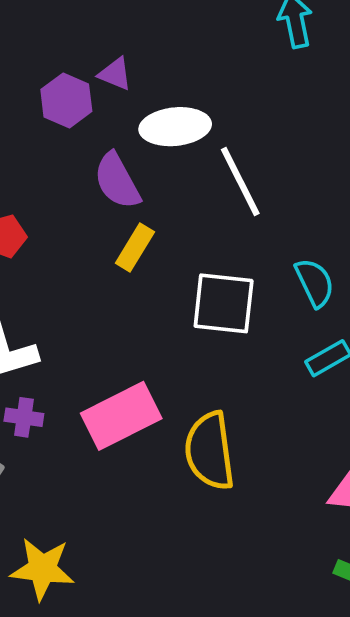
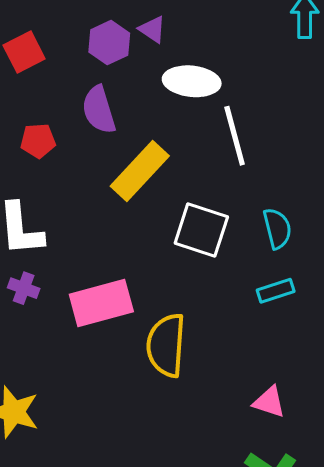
purple semicircle: (117, 181) -> (99, 110), moved
yellow rectangle: (135, 248) -> (140, 171), size x1.6

